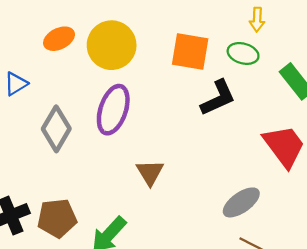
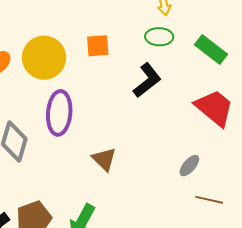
orange square: (190, 51) -> (98, 46), moved, size x0.7
gray ellipse: (241, 202) -> (189, 166), size x0.7

